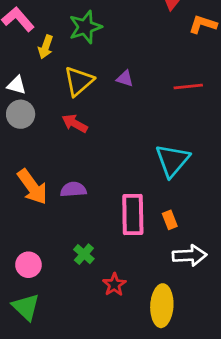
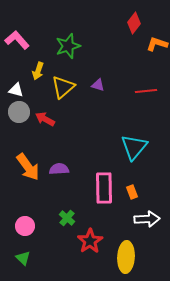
yellow arrow: (46, 47) -> (38, 71), moved
red arrow: (75, 123) -> (45, 119), moved
red star: (114, 285) -> (90, 241), size x1.4
green triangle: (26, 307) -> (23, 258), size x0.7

